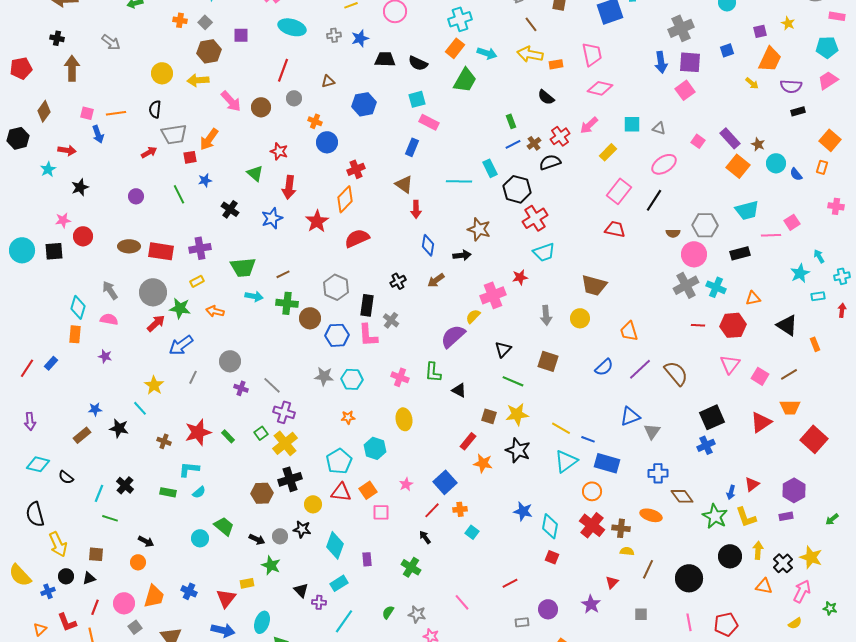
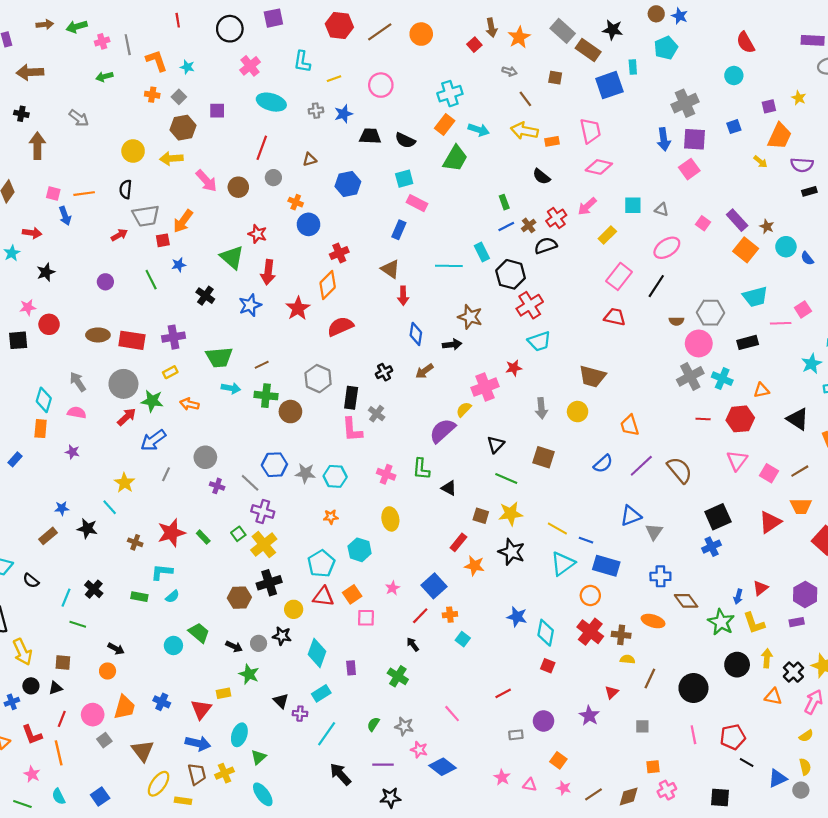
green triangle: (255, 173) -> (232, 257), size x1.4
blue hexagon: (337, 335) -> (274, 465), moved

